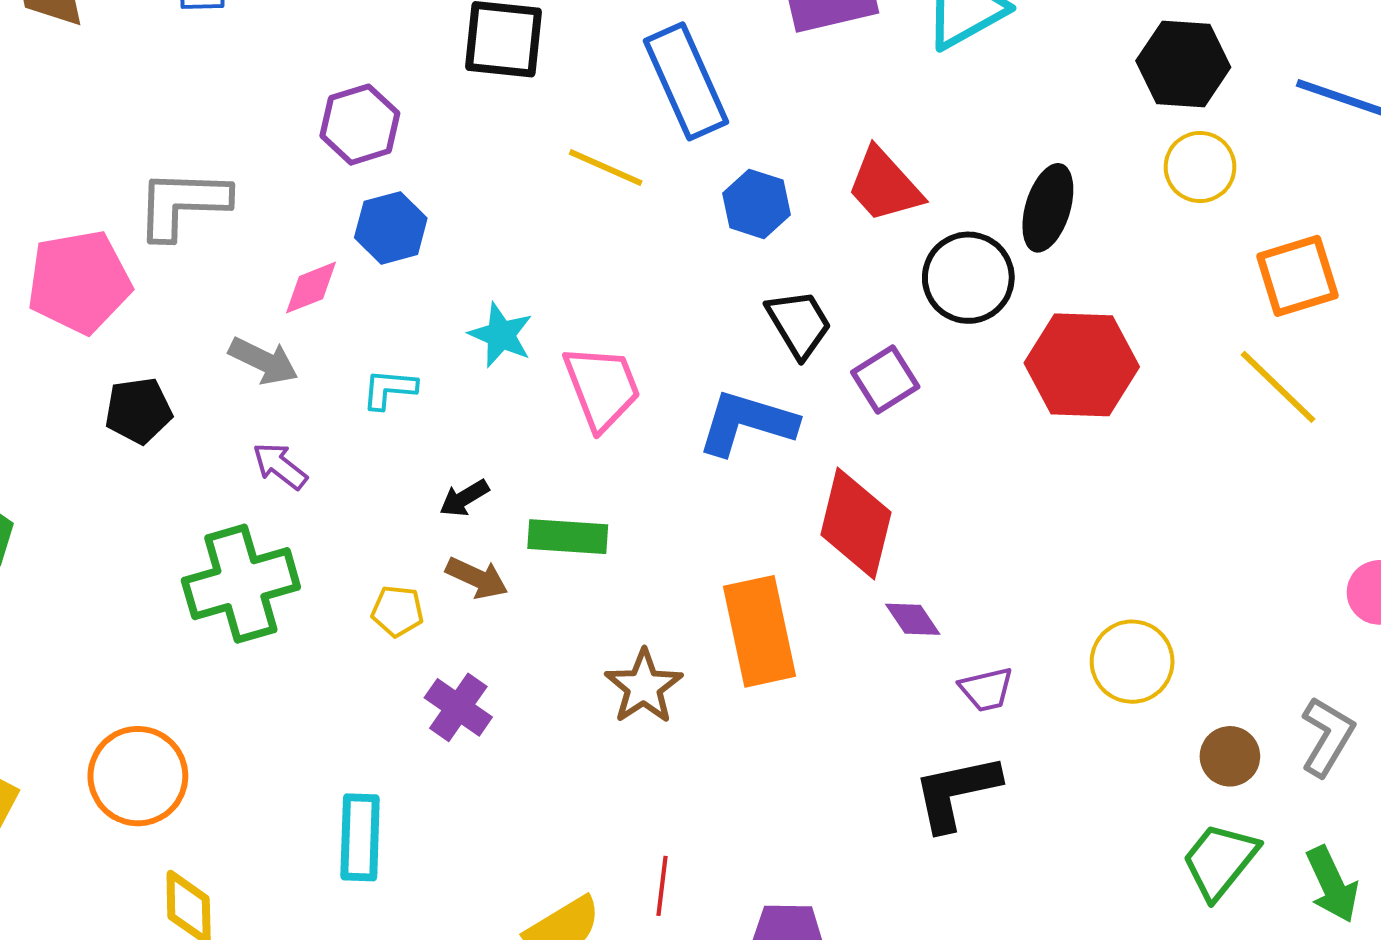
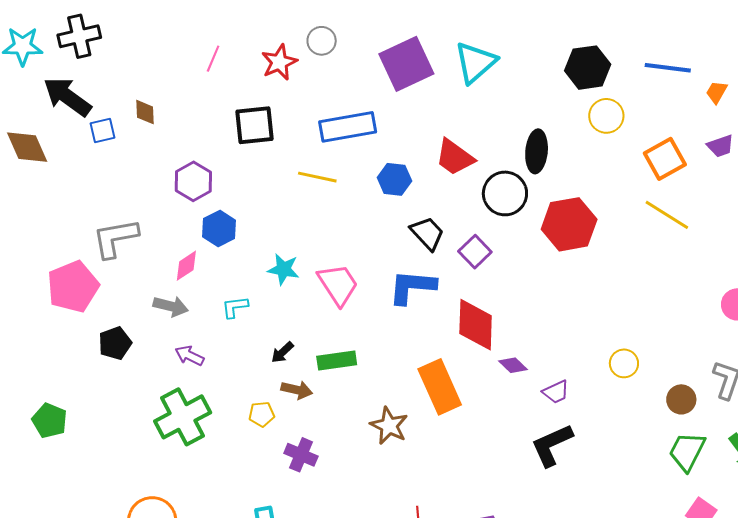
blue rectangle: (686, 81) -> (348, 127), turned -64
yellow circle: (1132, 662) -> (624, 363), size x0.7

